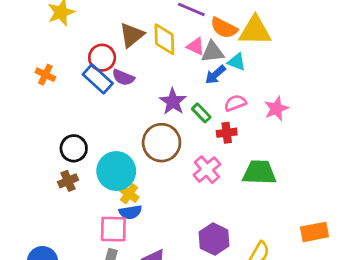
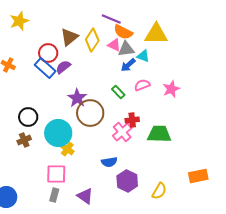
orange semicircle: (224, 28) -> (123, 32), moved
yellow diamond: (164, 39) -> (92, 40), turned 35
purple semicircle: (123, 77) -> (63, 67), turned 119
purple star: (173, 102) -> (77, 98), moved
red cross: (227, 133) -> (132, 120), moved
blue semicircle: (130, 212) -> (109, 162), moved

